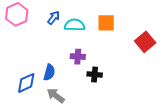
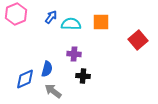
black cross: (95, 75) -> (83, 76), moved

